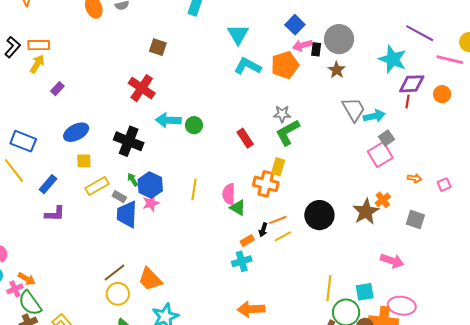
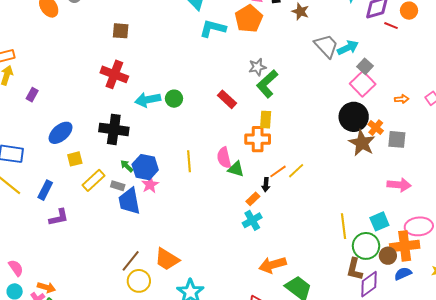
red line: (407, 101) -> (391, 26), moved, turned -64
black circle: (319, 215) -> (354, 117), moved
gray square: (415, 219) -> (397, 139), moved
yellow line: (283, 236) -> (296, 171), moved

